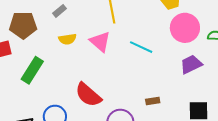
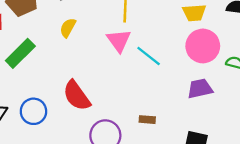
yellow semicircle: (67, 39) -> (68, 28), turned 114
pink triangle: (100, 42) -> (119, 41), moved

